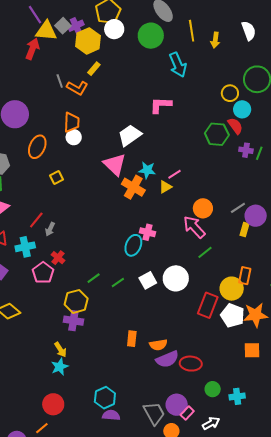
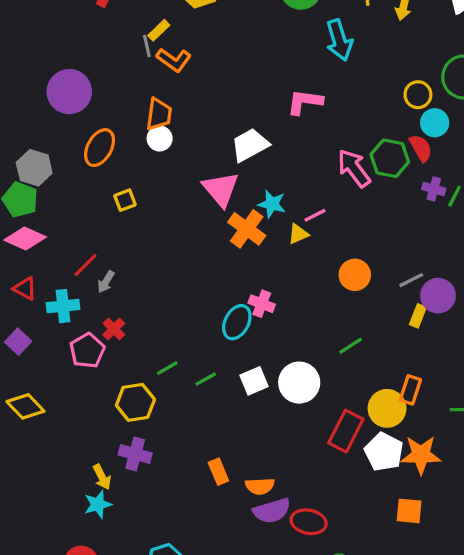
yellow rectangle: (94, 69) -> (159, 30), moved
pink arrow: (194, 227) -> (354, 168), moved
purple cross: (73, 321) -> (135, 454), moved
orange rectangle: (132, 339) -> (218, 472), turned -35

